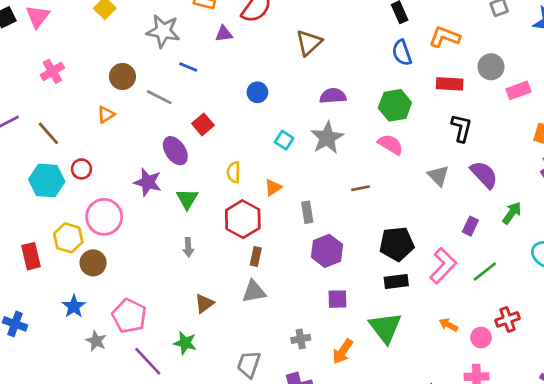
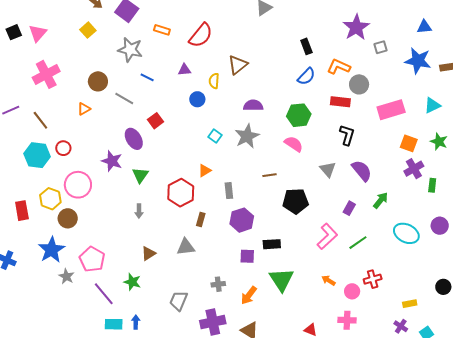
purple triangle: (224, 34) -> (184, 70), moved
blue semicircle: (402, 53) -> (306, 76), turned -120
gray circle: (491, 67) -> (359, 84), moved
pink cross: (52, 71) -> (46, 74), size x1.5
pink rectangle: (518, 90) -> (391, 110), size x1.5
yellow semicircle: (234, 172) -> (214, 81), moved
black pentagon: (397, 244) -> (295, 201), moved
brown rectangle: (256, 257) -> (201, 219), moved
black rectangle: (396, 282) -> (272, 244), moved
blue star: (74, 306) -> (51, 250), size x1.5

